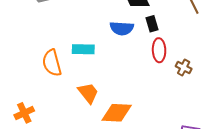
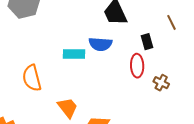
black rectangle: (152, 24) -> (147, 42), moved
cyan rectangle: (83, 49) -> (74, 54), moved

